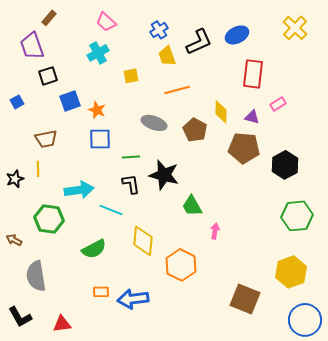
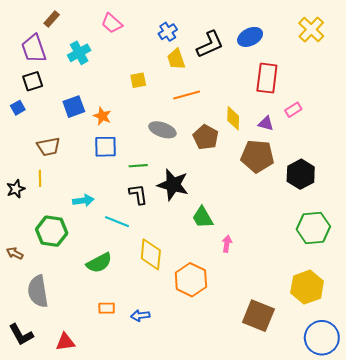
cyan cross: (98, 53) -> (79, 53), moved
black square: (48, 76) -> (33, 81), moved
cyan arrow: (79, 190) -> (83, 201), size x0.7
blue arrow: (133, 299) -> (140, 316), size x0.6

